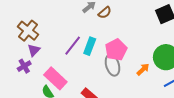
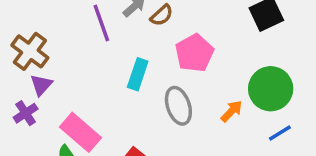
purple line: (73, 46) -> (101, 23), moved, turned -55
pink pentagon: (116, 50) -> (194, 53), moved

